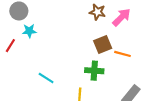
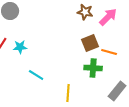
cyan star: (29, 31) -> (20, 47), moved
green cross: (94, 71) -> (93, 68), moved

